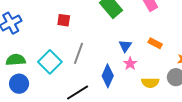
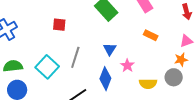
orange rectangle: (155, 43) -> (151, 35), moved
blue triangle: (125, 46) -> (110, 49), moved

